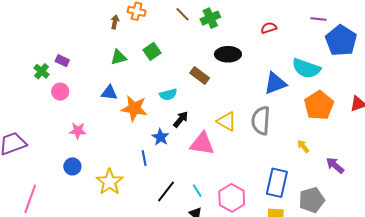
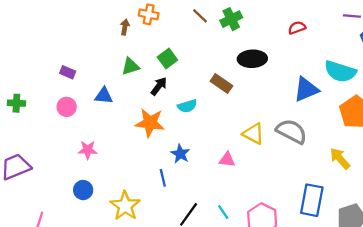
green cross: (41, 71) -> (16, 103), moved, turned -35
blue triangle: (109, 93) -> (104, 96), moved
black arrow: (181, 119) -> (159, 86), moved
gray semicircle: (261, 121) -> (292, 131), turned 116
pink triangle: (202, 144) -> (227, 160), size x0.6
yellow arrow: (303, 146) -> (340, 159), size x1.5

